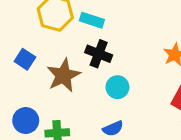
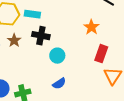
brown star: (63, 75) -> (14, 40), moved, size x0.6

